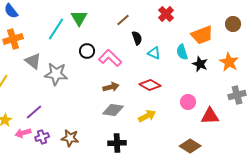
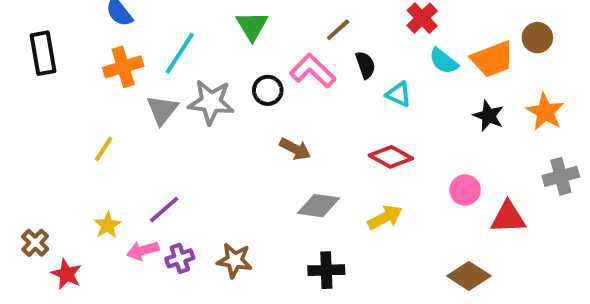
brown circle: (233, 24) -> (537, 38), moved
cyan line: (56, 29) -> (180, 53), moved
cyan semicircle: (182, 52) -> (444, 61), moved, turned -35
pink L-shape: (110, 58) -> (313, 71), moved
gray triangle: (33, 61) -> (162, 110), turned 30
gray star: (56, 74) -> (211, 102), moved
brown arrow: (111, 87) -> (295, 149), moved, turned 42

